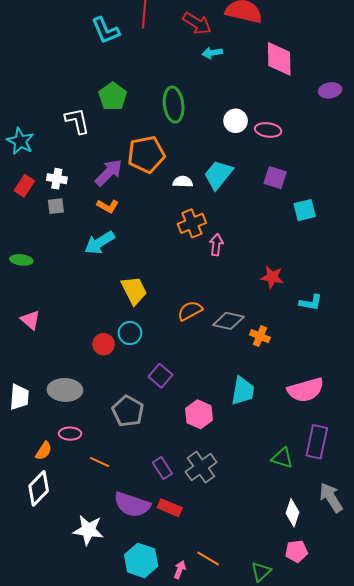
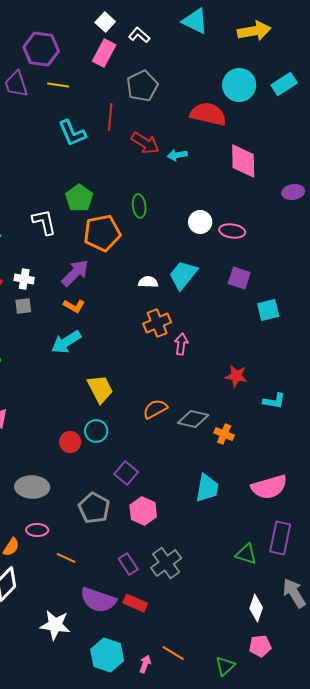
red arrow: (197, 23) -> (145, 143), moved
green ellipse: (174, 105) -> (139, 206), size x0.7
orange pentagon: (146, 154) -> (102, 233), moved
pink hexagon: (199, 414) -> (143, 511), moved

